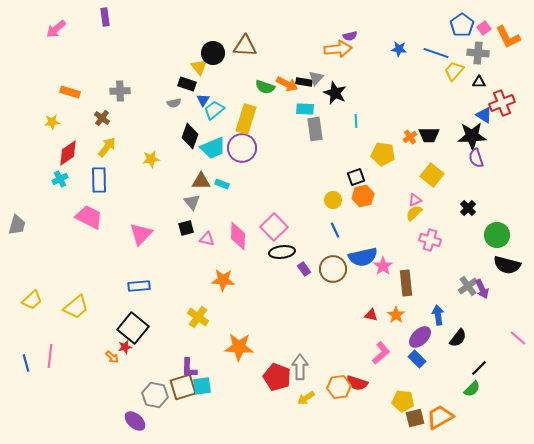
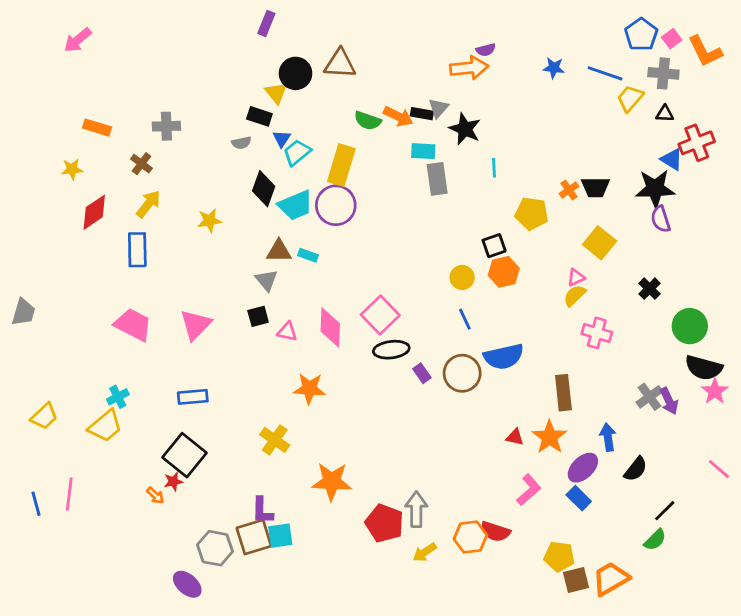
purple rectangle: (105, 17) -> (266, 23), moved, turned 30
cyan cross: (60, 179) -> (118, 397), moved
pink trapezoid: (89, 217) -> (133, 325), moved
pink star: (383, 266) -> (715, 391), moved
orange star: (396, 315) -> (550, 437), size x1.4

